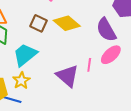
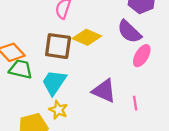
brown square: (38, 23) -> (58, 46), size x1.5
pink line: (89, 65) -> (135, 103), moved

